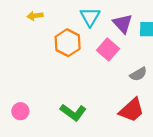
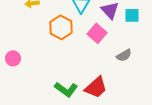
red trapezoid: (132, 110) -> (96, 87), moved
pink circle: (20, 111) -> (13, 58), moved

